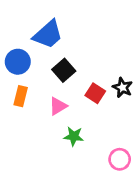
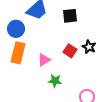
black square: (64, 70) -> (70, 16), moved, turned 35
orange rectangle: (21, 96) -> (18, 53), size x1.5

